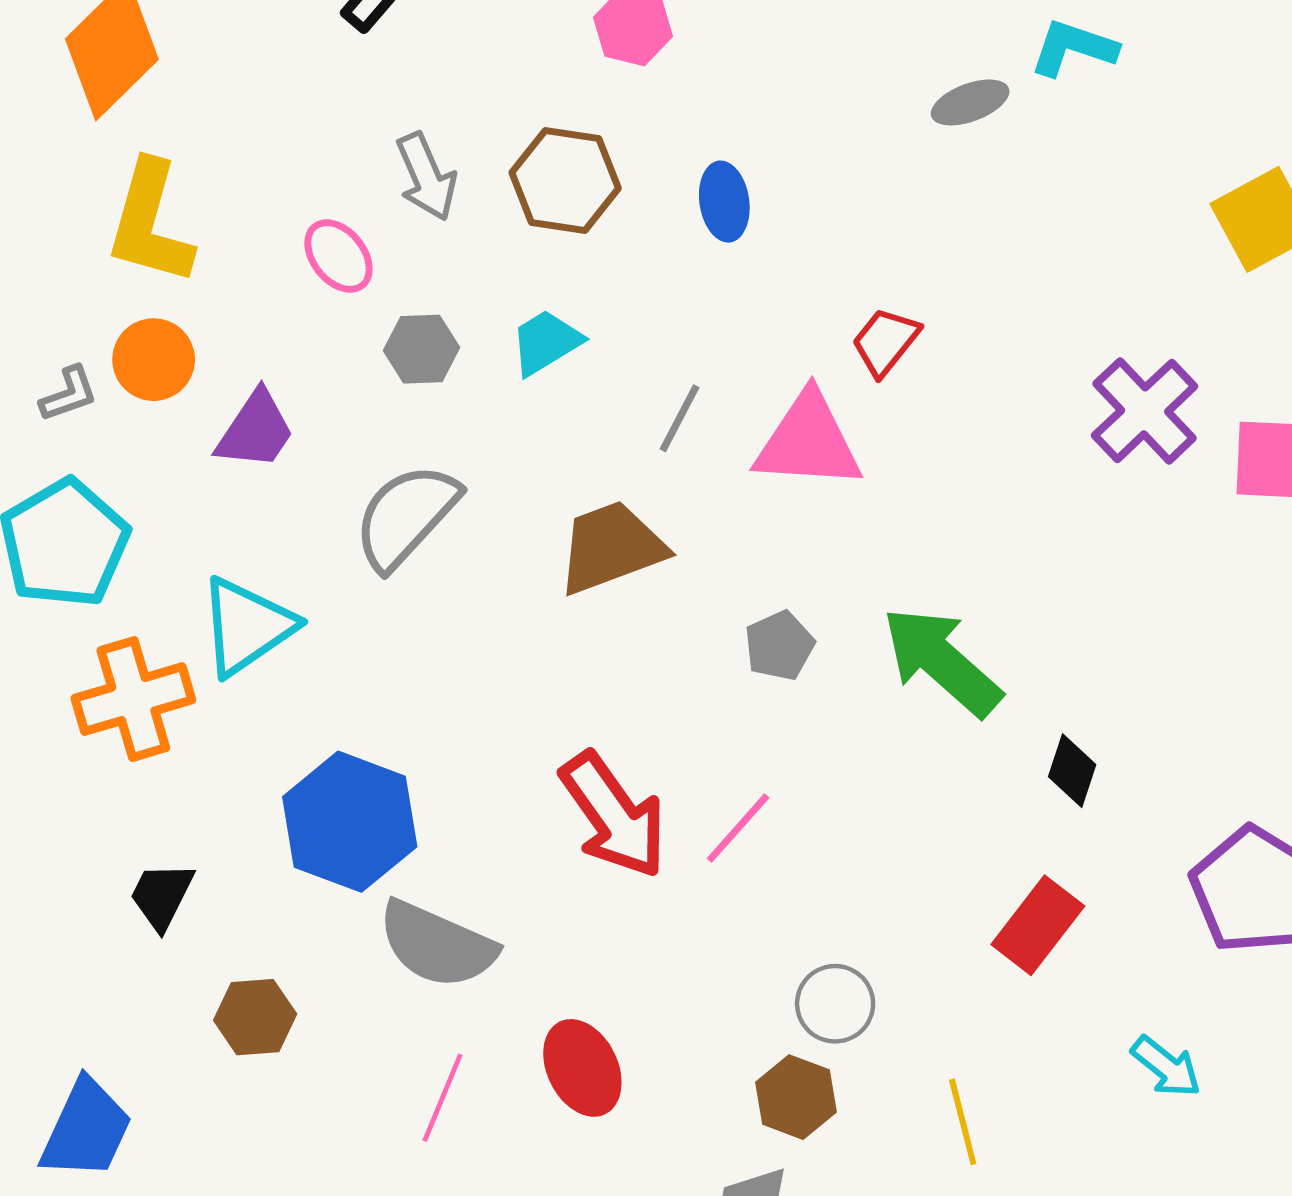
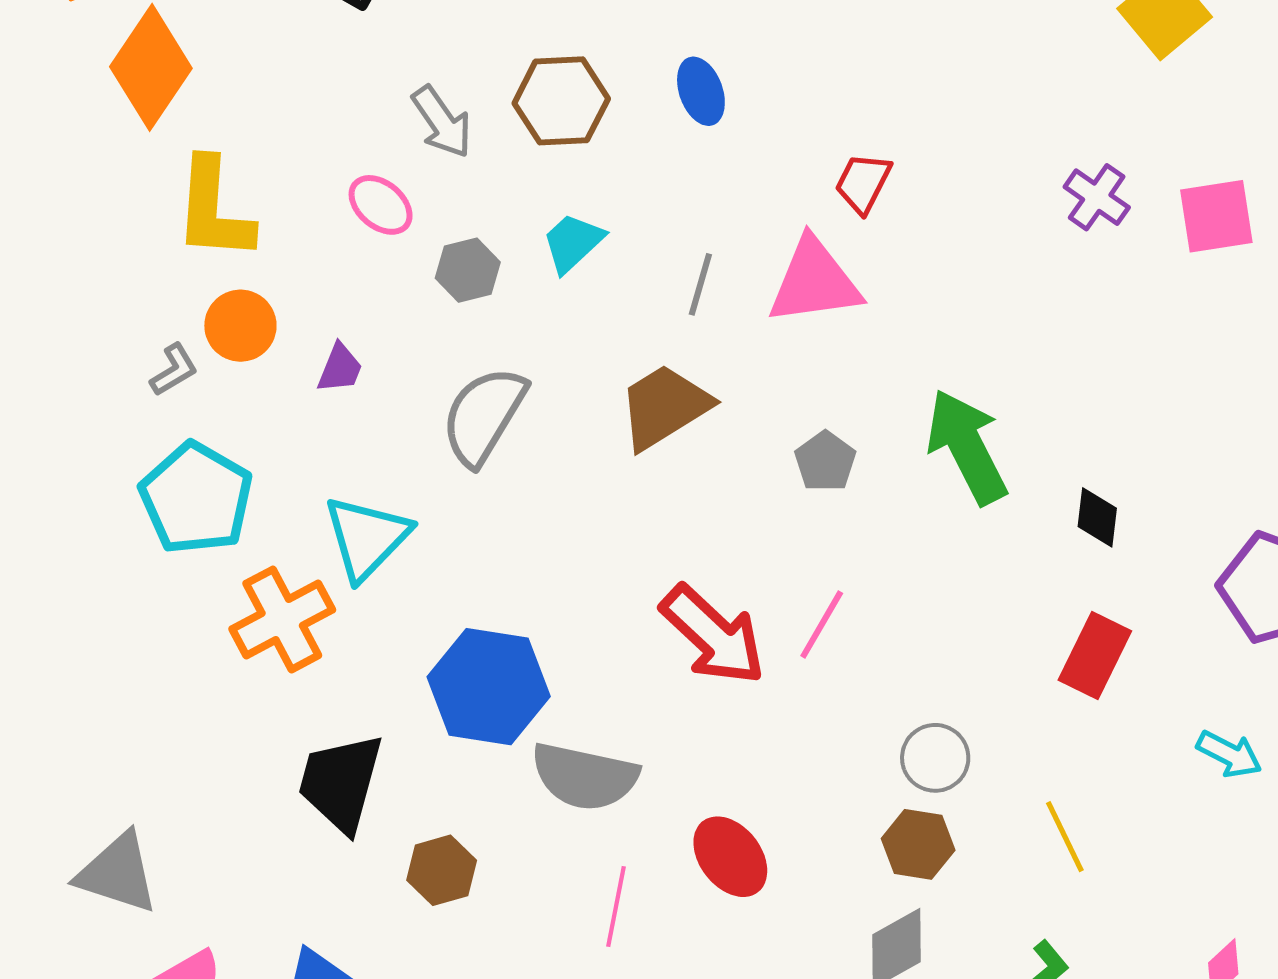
purple cross: (1145, 411) -> (1097, 197), size x0.7
purple trapezoid: (256, 430) -> (340, 368), size x0.7
green arrow: (942, 661) -> (967, 447), turned 33
black trapezoid: (162, 896) -> (341, 783), size x1.6

